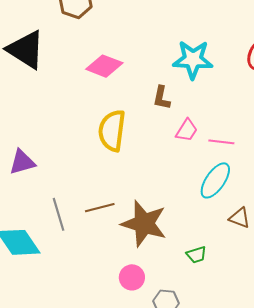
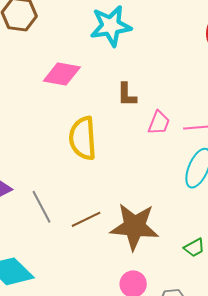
cyan star: (193, 60) -> (111, 26), moved
gray line: (59, 214) -> (41, 207), moved

